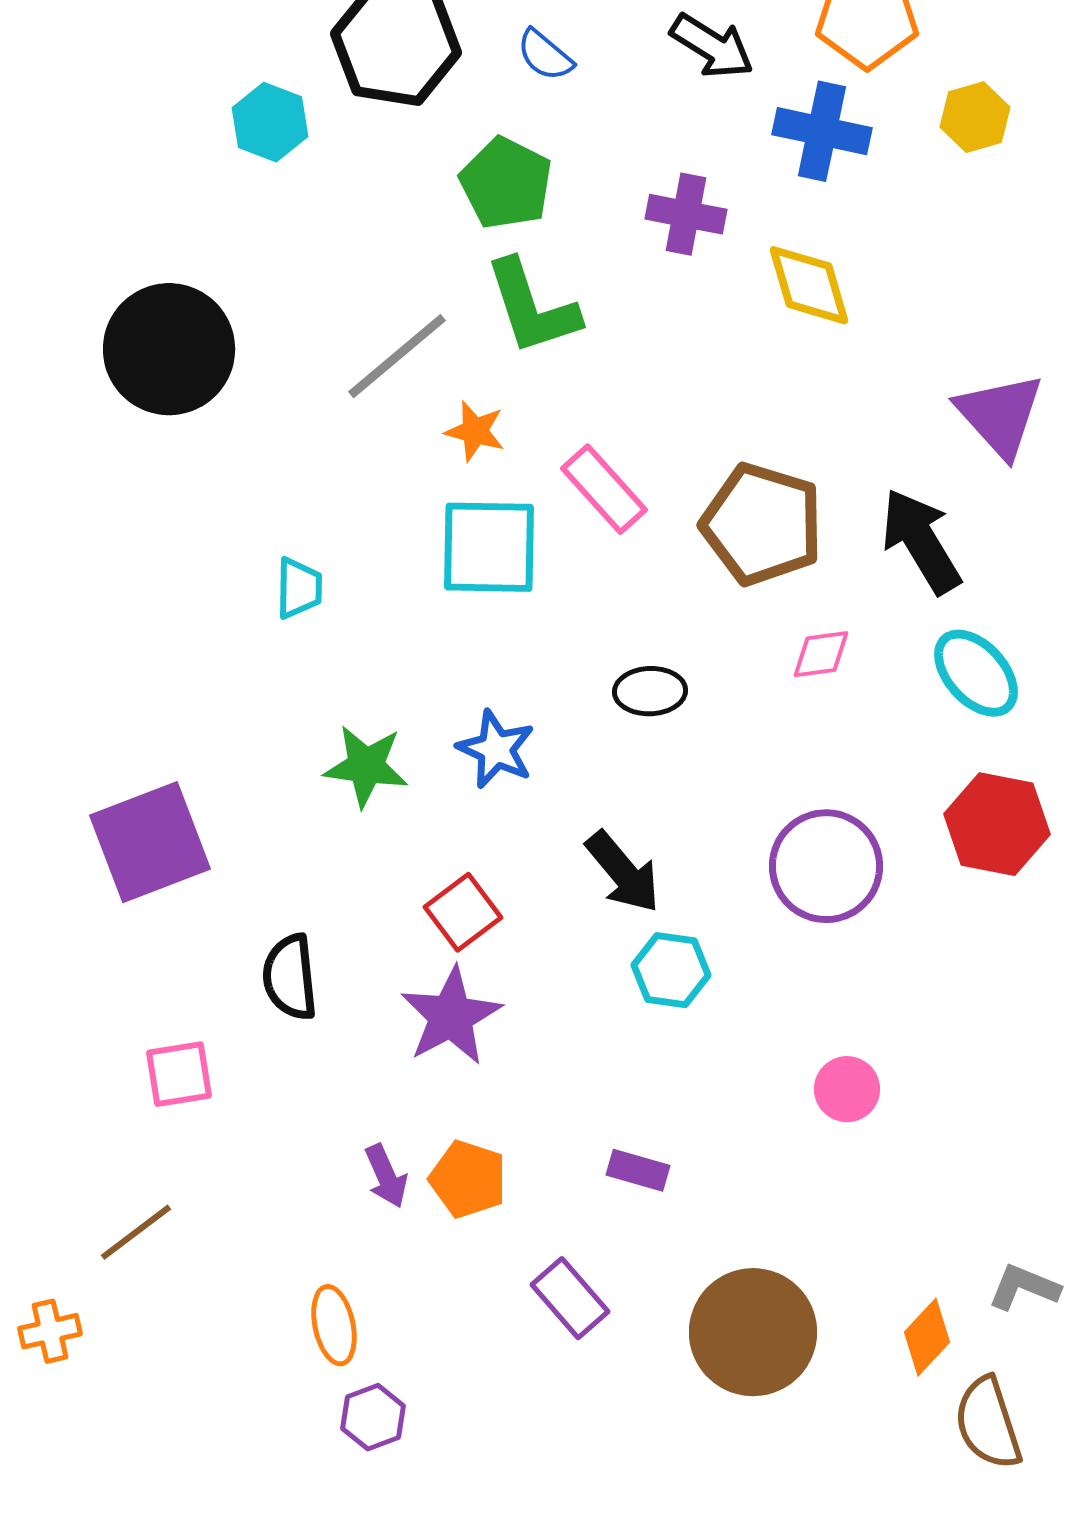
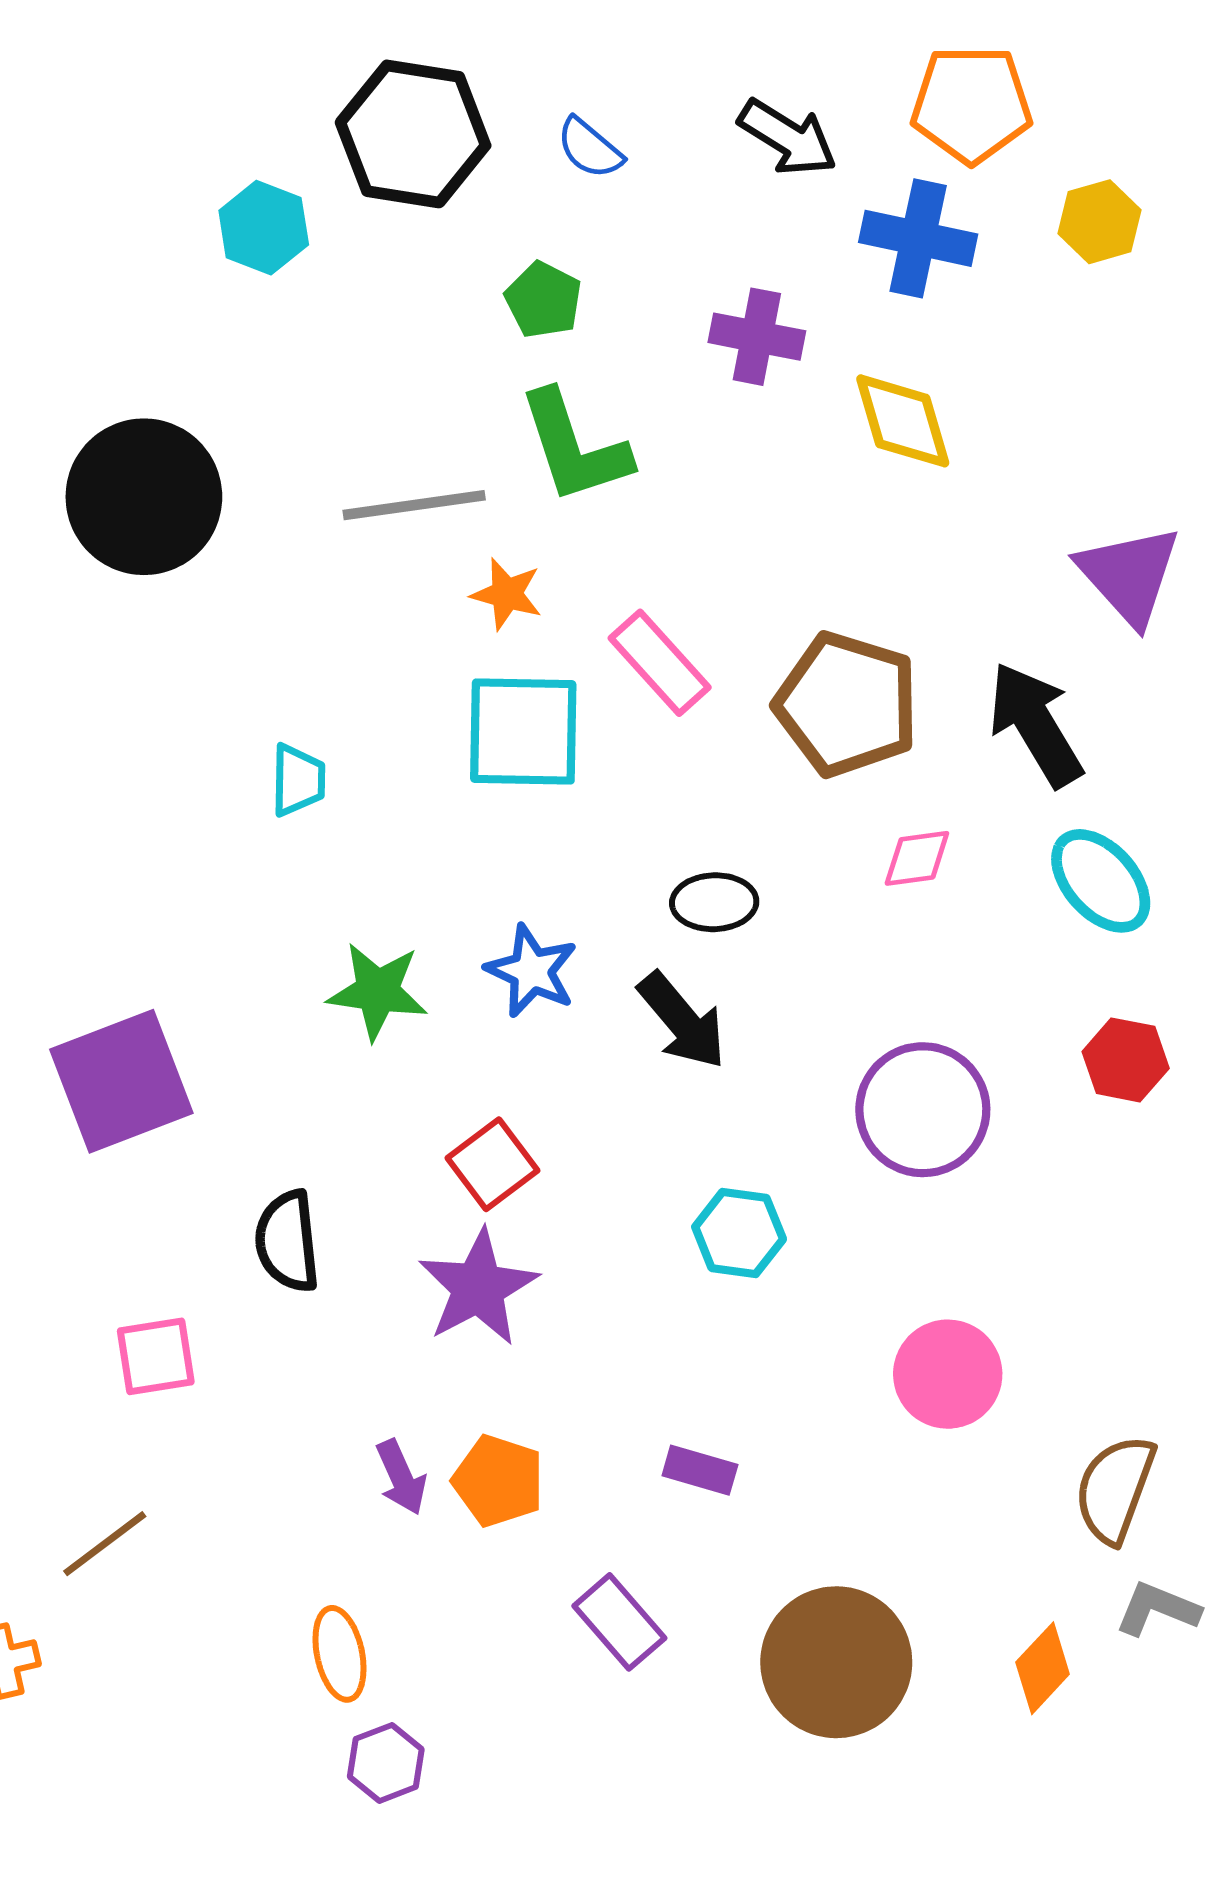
green pentagon: (506, 183) -> (543, 300), size x0.7
gray line: (397, 356) -> (414, 505), turned 32
red hexagon: (997, 824) -> (1126, 1060), size x0.7
black arrow: (623, 872) -> (682, 1021), moved
pink circle: (847, 1089) -> (948, 1374), size x1.4
brown semicircle: (988, 1423) -> (1115, 1489), moved, turned 38

